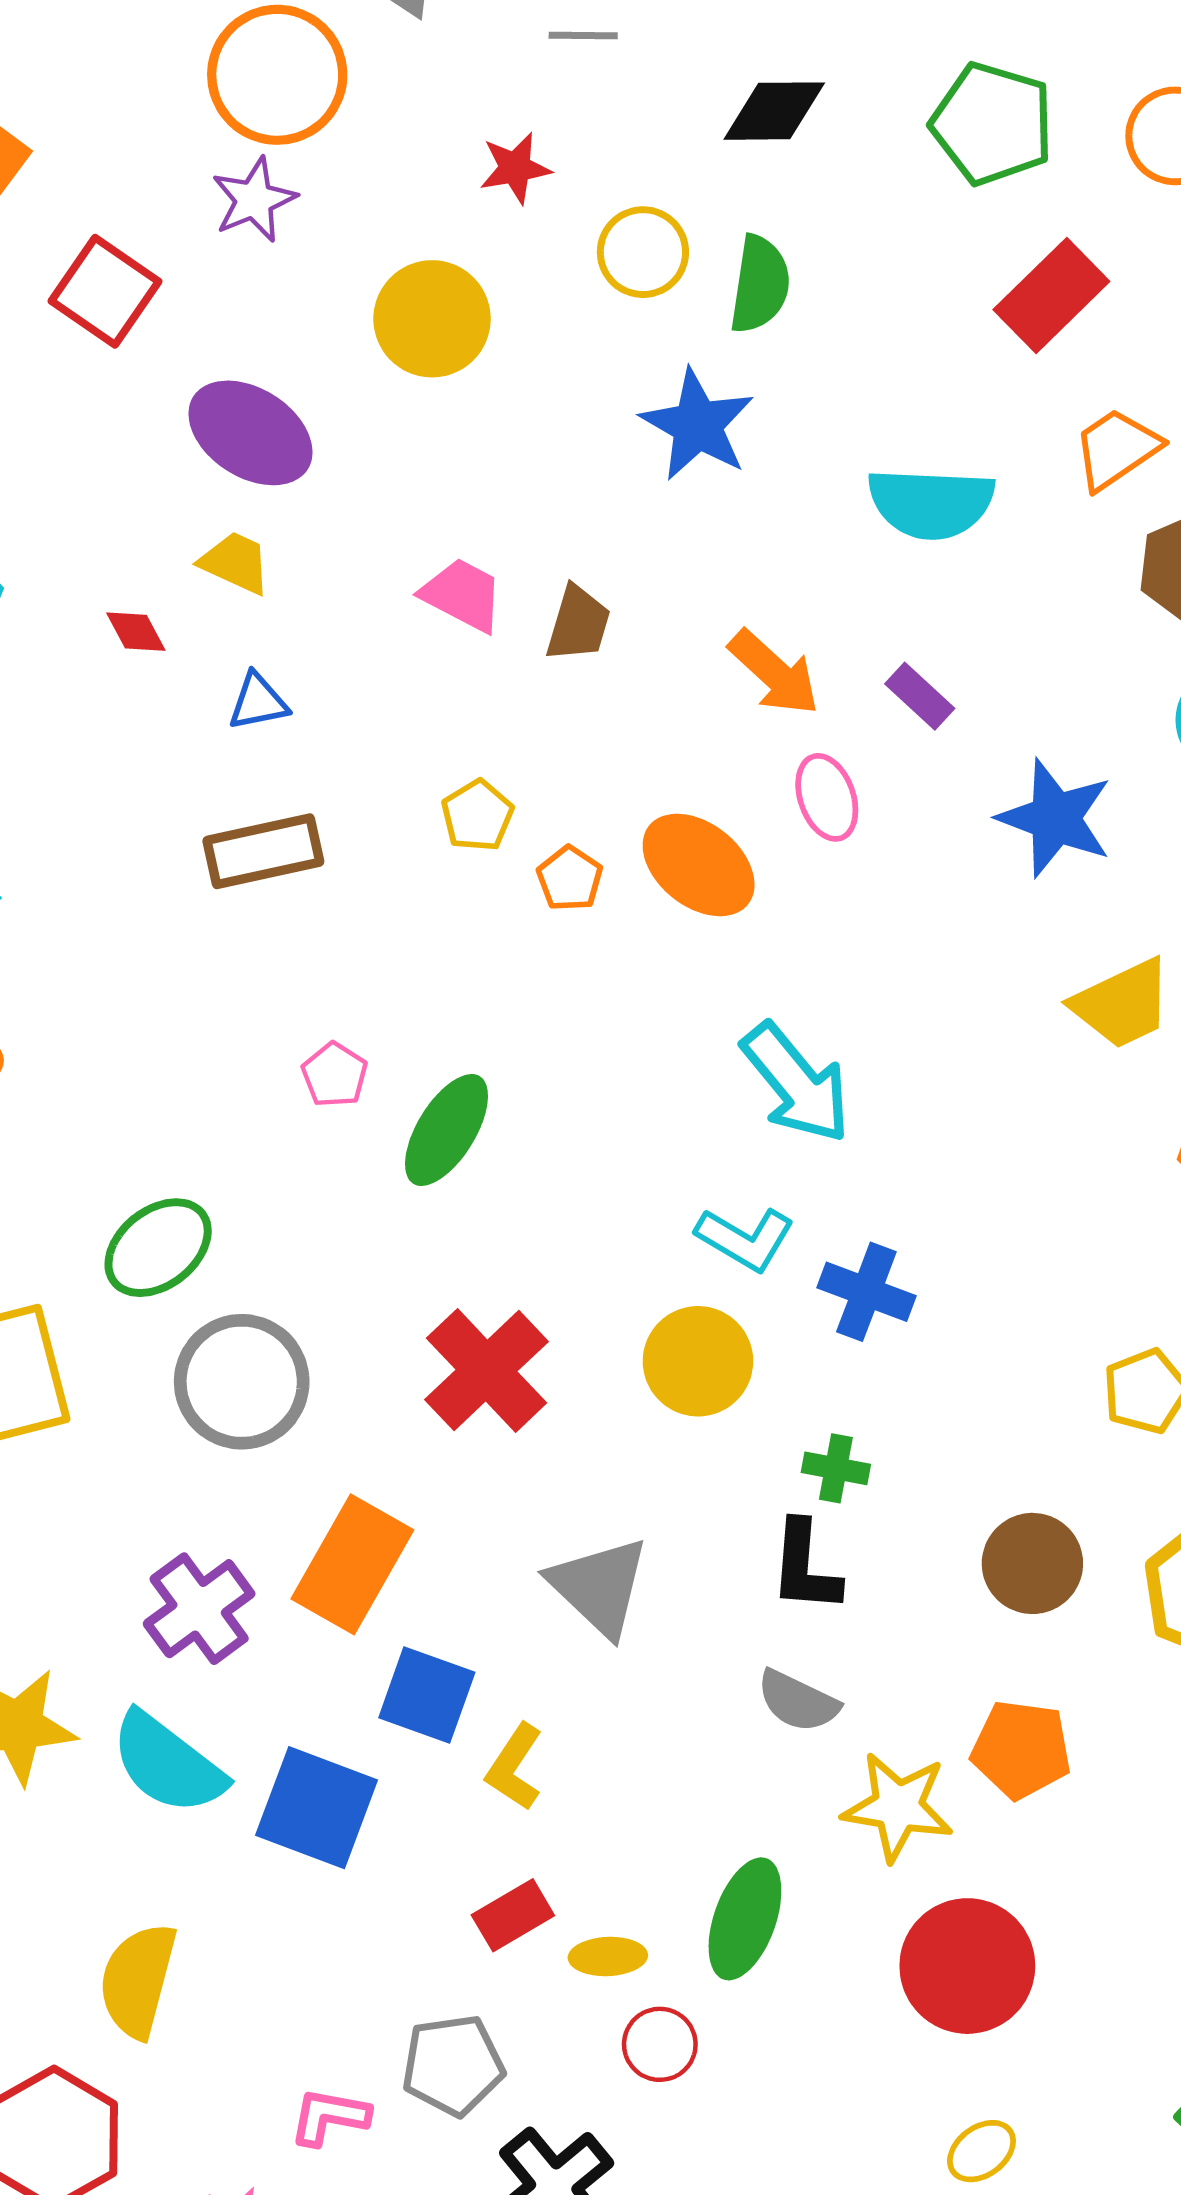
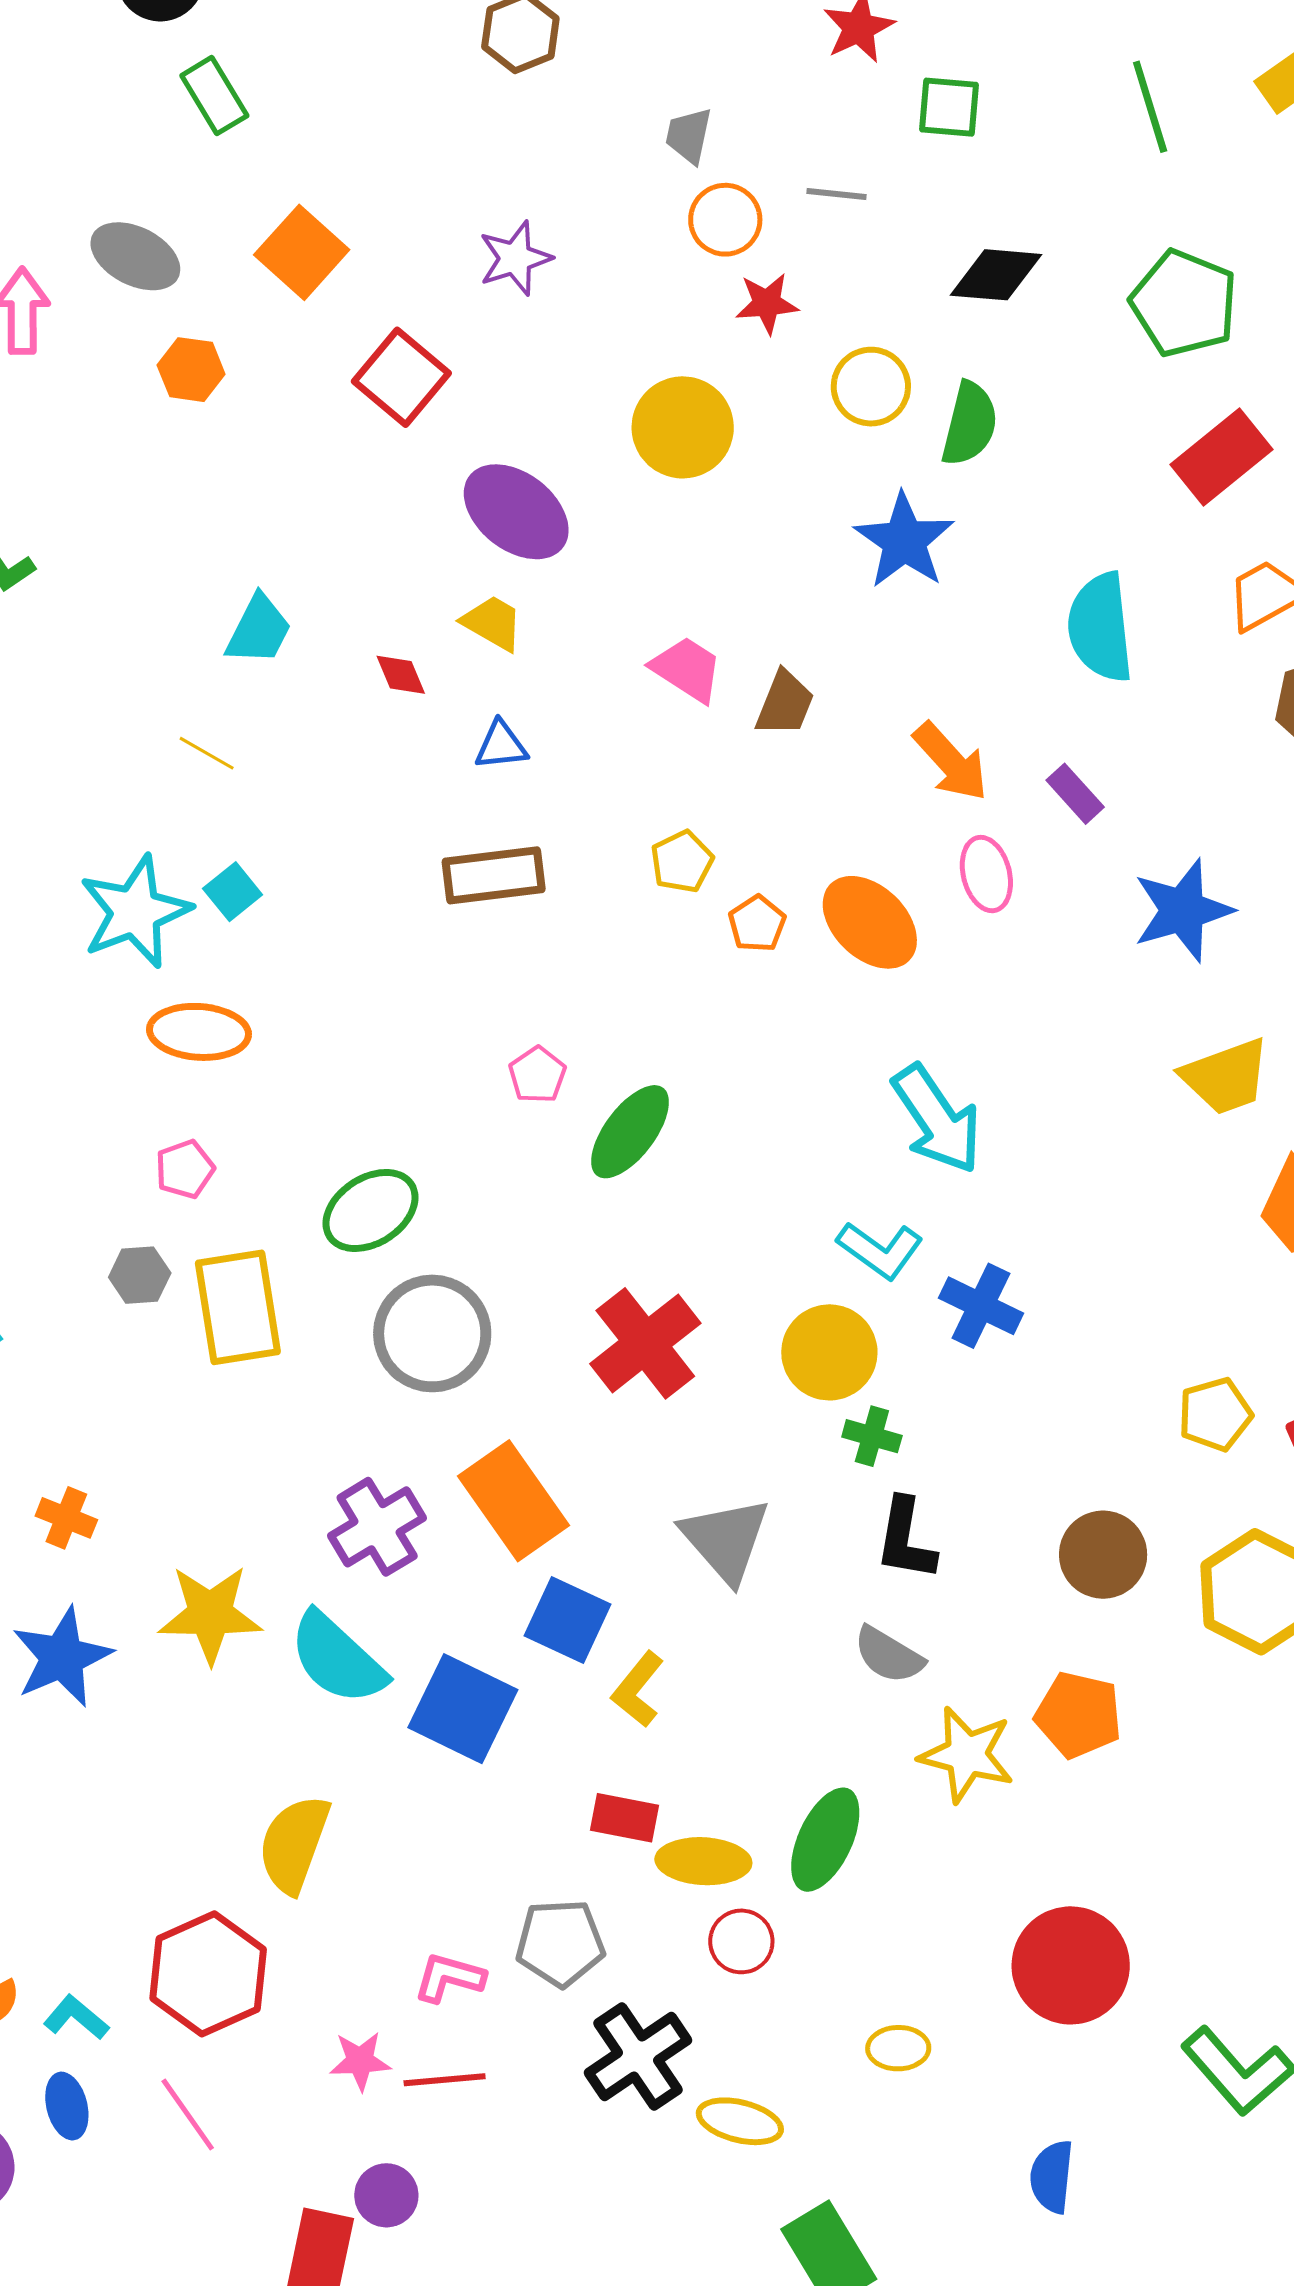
orange circle: (277, 75) -> (725, 220), moved, size x0.6
purple star: (254, 200) -> (515, 258), moved
cyan semicircle: (931, 503) -> (1100, 627), turned 76
blue star: (1055, 818) -> (1183, 910), turned 30
green cross: (836, 1468) -> (872, 1436), moved
orange rectangle: (352, 1564) -> (513, 1501), turned -70
red rectangle: (513, 1915) -> (624, 1818), turned 36
yellow ellipse: (608, 1956) -> (703, 1861), size x1.4
red circle: (967, 1966) -> (1071, 1965), moved
yellow ellipse: (981, 2151) -> (898, 2048), moved, turned 30

